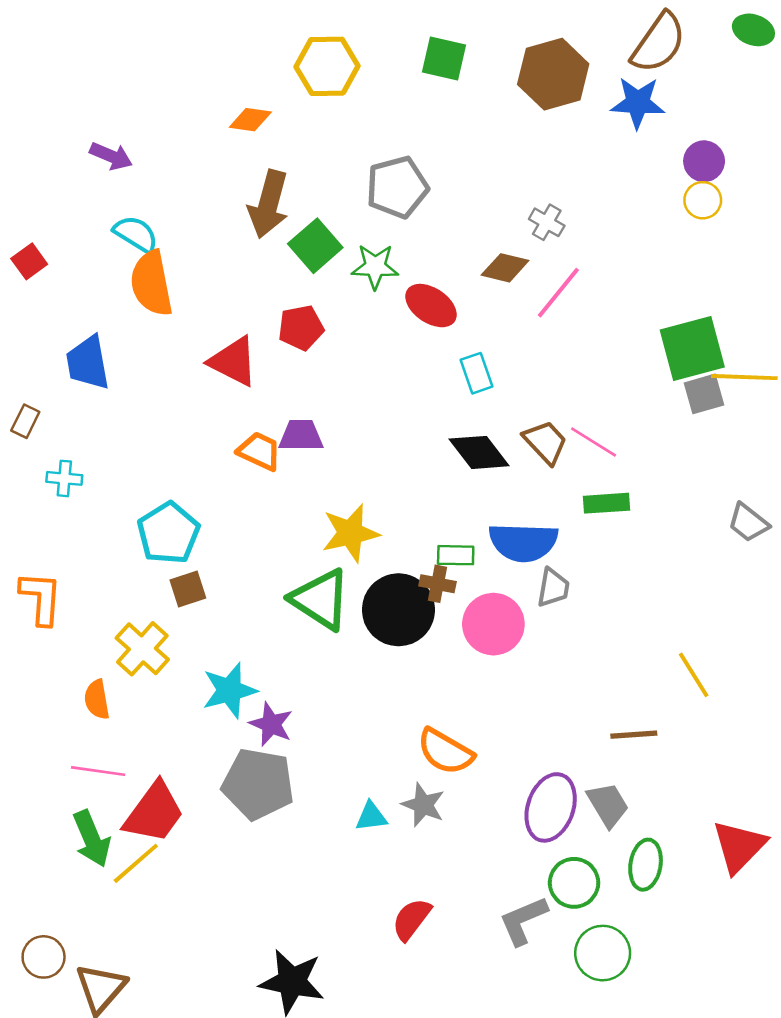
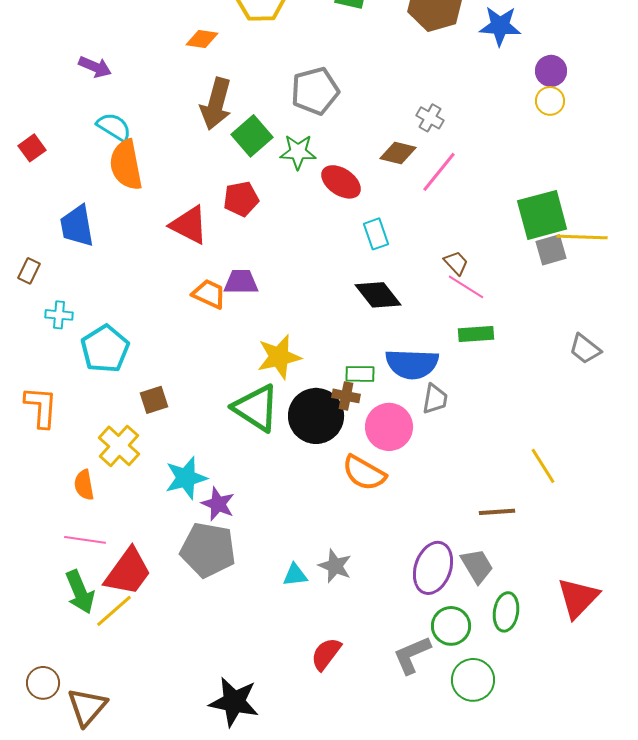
brown trapezoid: (545, 442) -> (456, 263), moved, size x0.7
cyan pentagon: (168, 533) -> (105, 349), moved
orange semicircle: (445, 752) -> (364, 473), moved

